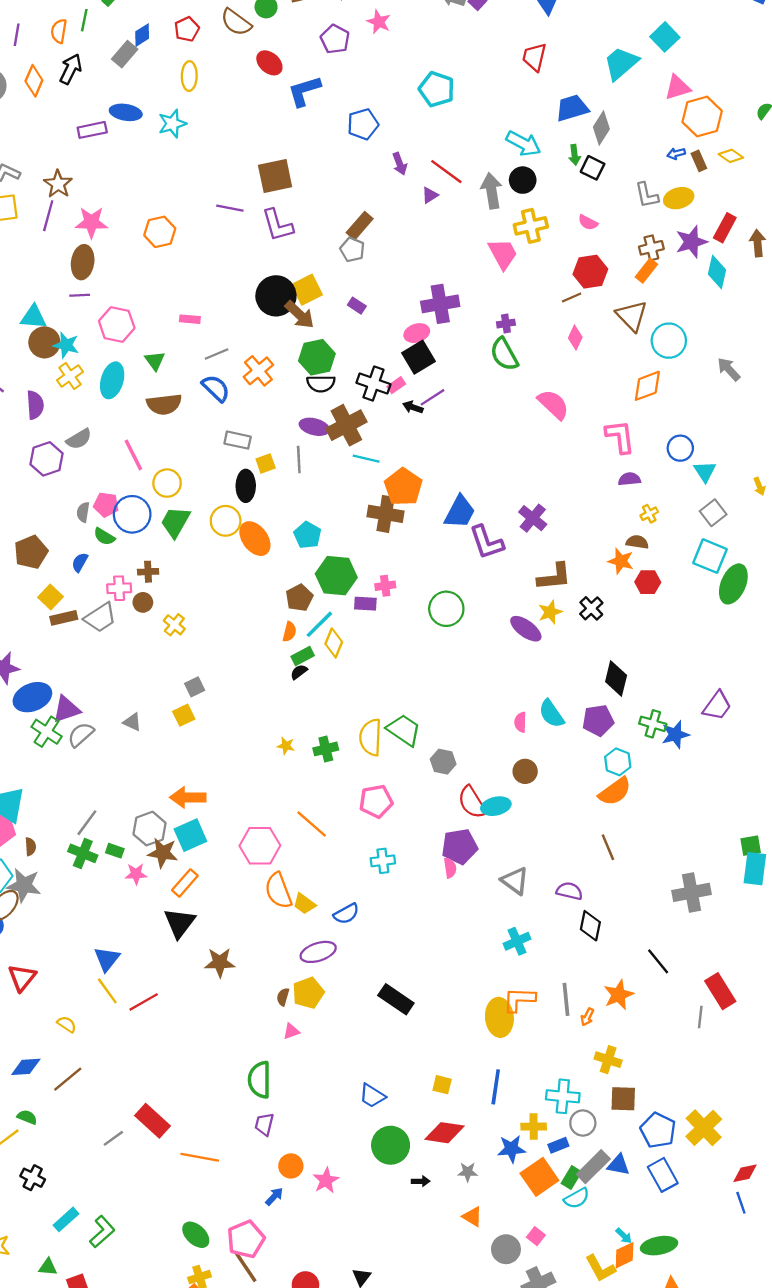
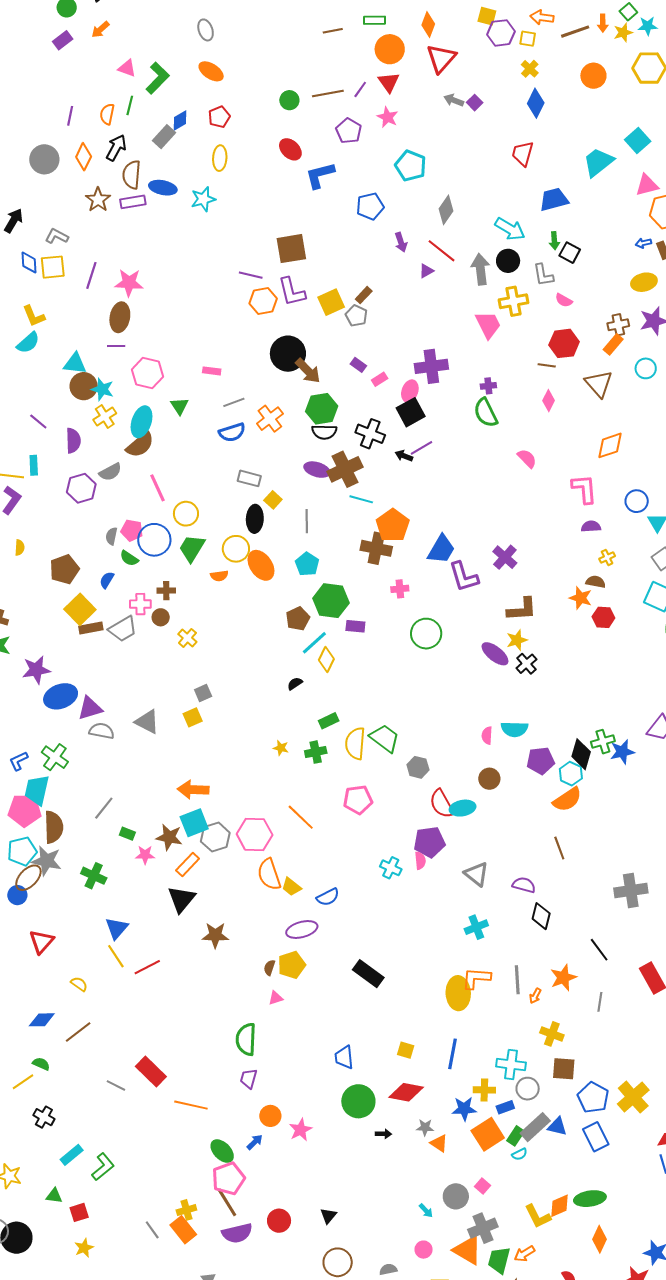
brown semicircle: (236, 22) -> (132, 175), moved, turned 56
cyan pentagon: (437, 89) -> (411, 166), moved
gray diamond: (601, 128) -> (446, 210), moved
brown star: (58, 184) -> (98, 200), moved
gray L-shape: (647, 195) -> (543, 275), moved
brown rectangle: (360, 226) -> (364, 295), size x0.7
orange hexagon: (160, 232) -> (263, 301), moved
yellow square: (307, 290) -> (331, 302), moved
brown line: (572, 297) -> (547, 365), turned 30
pink ellipse: (417, 333) -> (410, 391), turned -55
cyan circle: (669, 341) -> (646, 368), moved, size x0.7
pink rectangle: (396, 385) -> (380, 379), moved
blue semicircle: (216, 388) -> (232, 432), turned 116
brown semicircle: (164, 404) -> (140, 445), moved, turned -36
pink semicircle: (553, 404) -> (527, 458), size x0.7
gray line: (299, 460) -> (307, 521), moved
yellow square: (266, 463) -> (273, 500), turned -30
pink cross: (385, 586) -> (400, 589), moved
yellow square: (50, 597) -> (80, 609), size x1.4
black cross: (591, 608) -> (526, 664), moved
orange semicircle: (289, 632) -> (219, 576), moved, turned 66
green rectangle: (303, 656) -> (329, 721), moved
black diamond: (616, 679) -> (581, 754), moved
cyan semicircle: (551, 714) -> (514, 729), turned -56
purple pentagon: (598, 720) -> (541, 761), moved
gray triangle: (132, 722) -> (147, 722), size x1.5
green cross: (653, 724) -> (603, 742), turned -35
green cross: (47, 732) -> (55, 757), moved
gray semicircle: (81, 735) -> (102, 731), turned 50
gray hexagon: (150, 829) -> (215, 837), moved
brown semicircle: (30, 847) -> (54, 827), size x2.0
green cross: (83, 853) -> (94, 876), moved
cyan cross: (383, 861) -> (391, 868), moved, turned 30
gray line: (700, 1017) -> (600, 1002), moved
blue trapezoid: (372, 1096) -> (344, 1057), turned 50
gray line: (113, 1138) -> (116, 1085), turned 60
cyan semicircle: (577, 1198) -> (520, 1154), size x0.7
orange triangle: (472, 1217) -> (439, 1143), moved
green ellipse: (196, 1235) -> (222, 1151), moved
cyan arrow: (624, 1236) -> (426, 1211), moved

